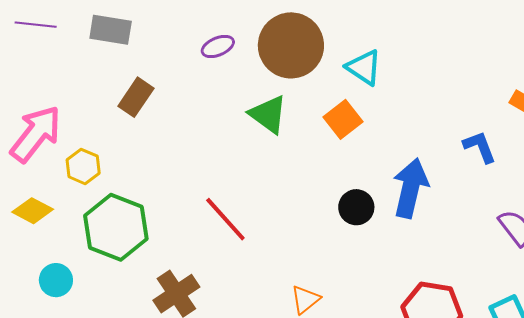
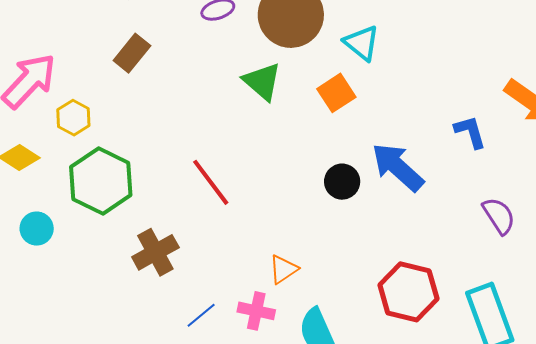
blue arrow: (410, 188) -> (398, 167), turned -66

